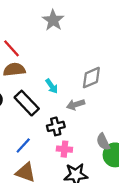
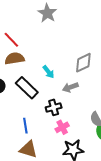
blue line: (23, 145) -> (25, 126), turned -49
pink cross: (64, 149) -> (62, 127), turned -32

